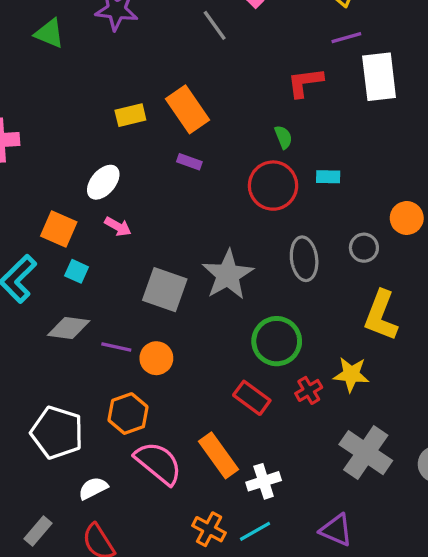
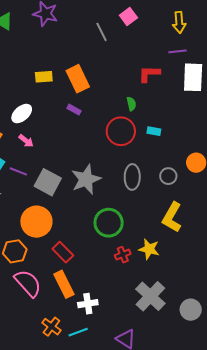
purple line: (116, 347) -> (18, 171), moved
orange circle: (156, 358) -> (36, 222), size x1.6
red rectangle: (252, 398) -> (63, 252), moved

